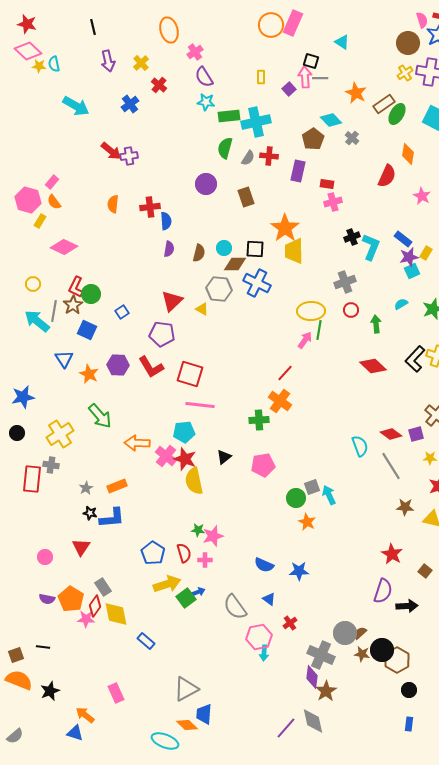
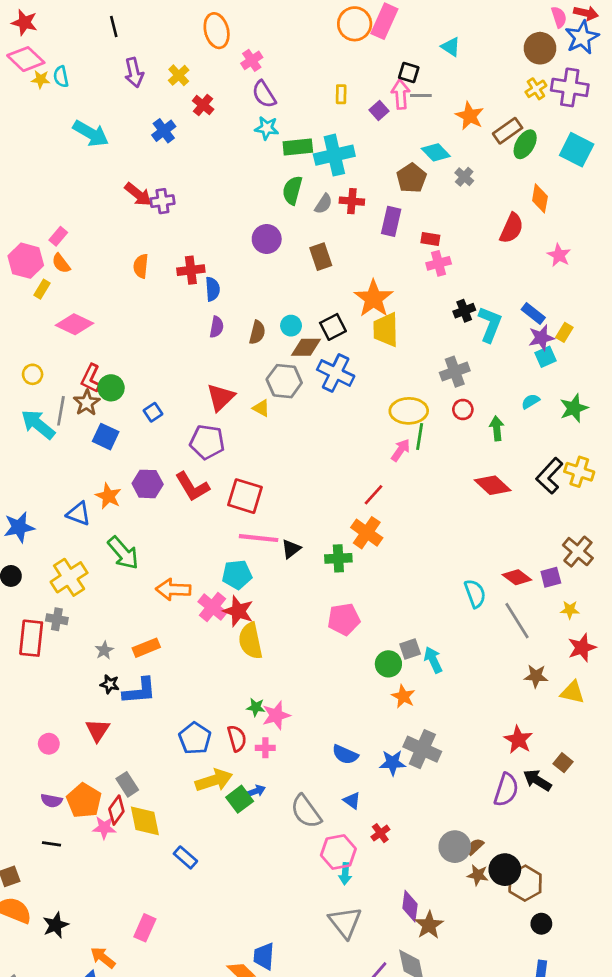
black square: (255, 249) -> (333, 327), turned -30
blue triangle: (64, 359) -> (79, 514), moved, turned -36
black triangle: (224, 457) -> (291, 549), moved
black arrow: (407, 606) -> (537, 780), moved, turned -145
black line: (43, 647) -> (51, 844), moved
gray cross: (321, 655) -> (422, 749), moved
gray triangle: (186, 689) -> (345, 922), moved, turned -40
pink rectangle: (116, 693) -> (145, 928), turned 48

